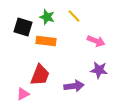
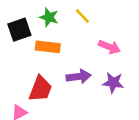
black square: (23, 27) -> (19, 30), turned -36
purple arrow: (74, 86) -> (79, 77), moved

